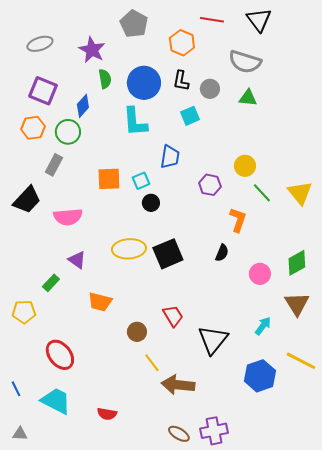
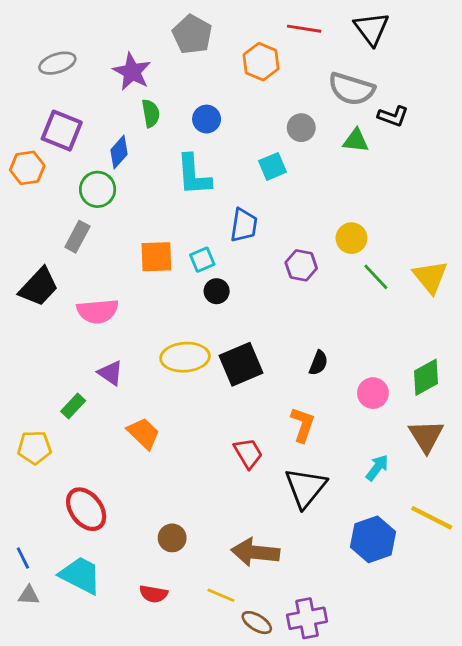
black L-shape: (181, 81) -> (393, 116), moved, turned -80
blue circle: (144, 83) -> (207, 119), size x0.6
orange hexagon: (33, 128) -> (27, 168), moved
orange L-shape: (238, 220) -> (303, 425), moved
orange trapezoid: (100, 302) -> (143, 433), turned -150
brown circle: (137, 332) -> (172, 538), moved
yellow line: (152, 363) -> (221, 595), moved, turned -30
gray triangle: (20, 434) -> (29, 595), moved

